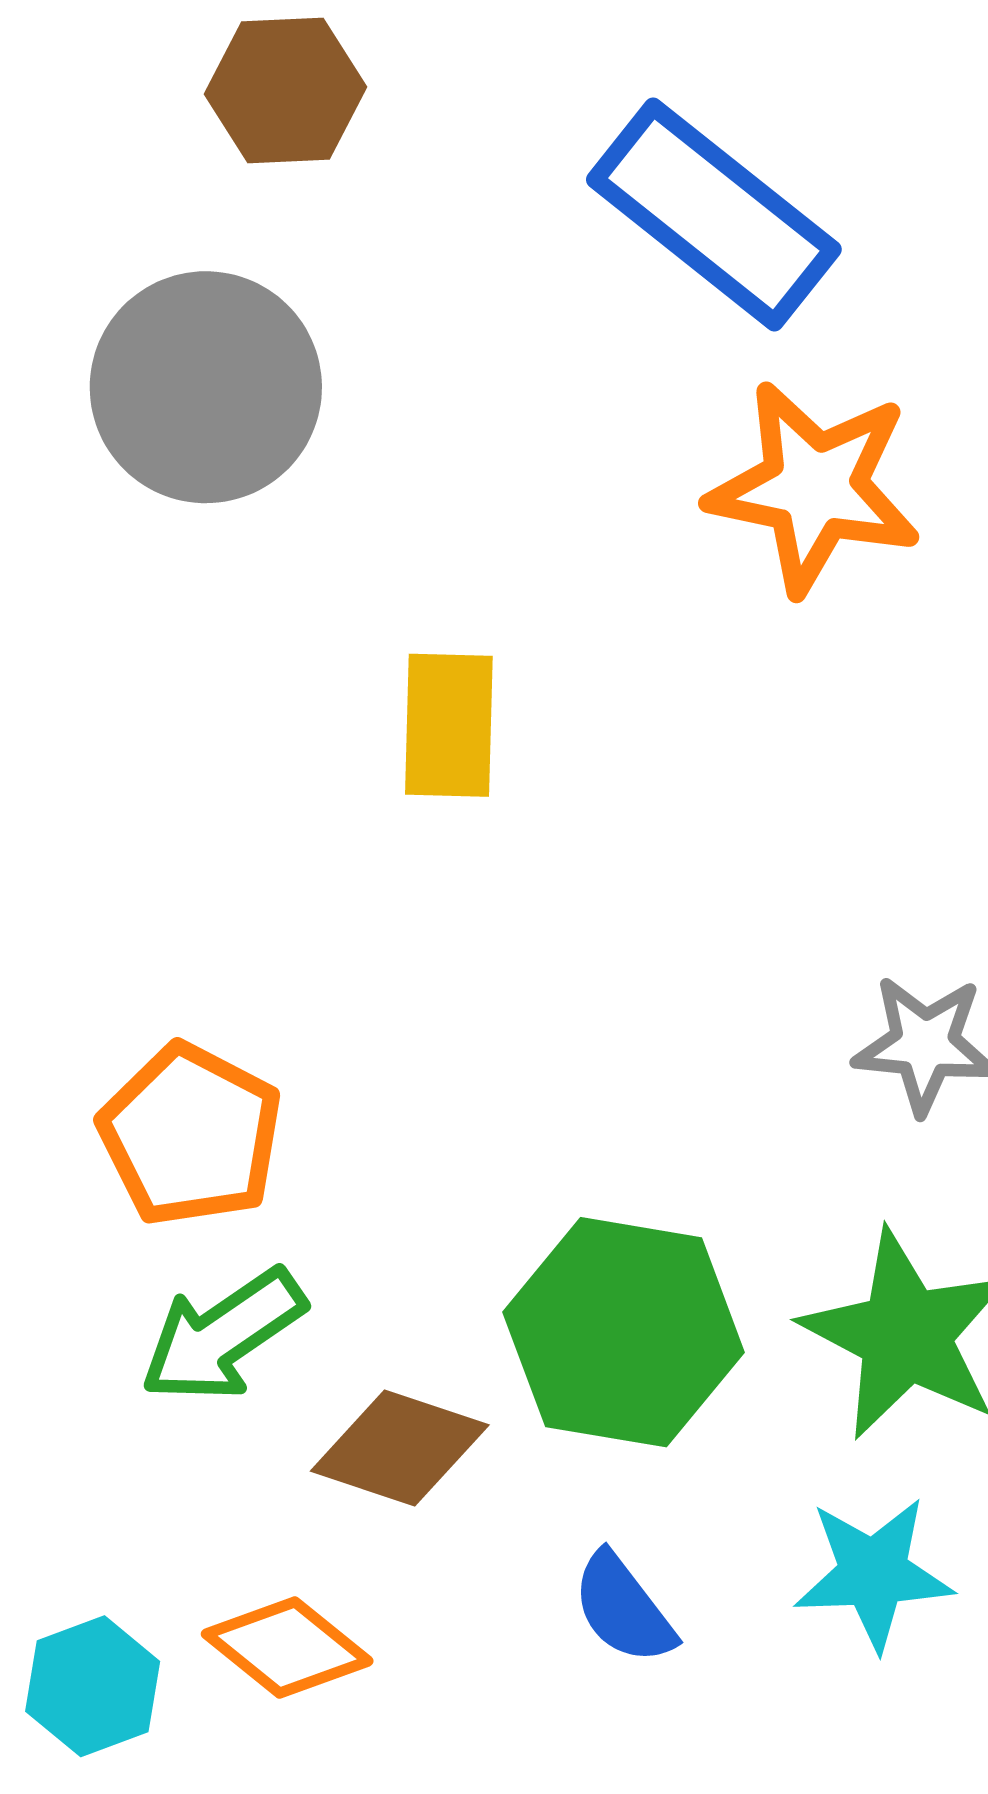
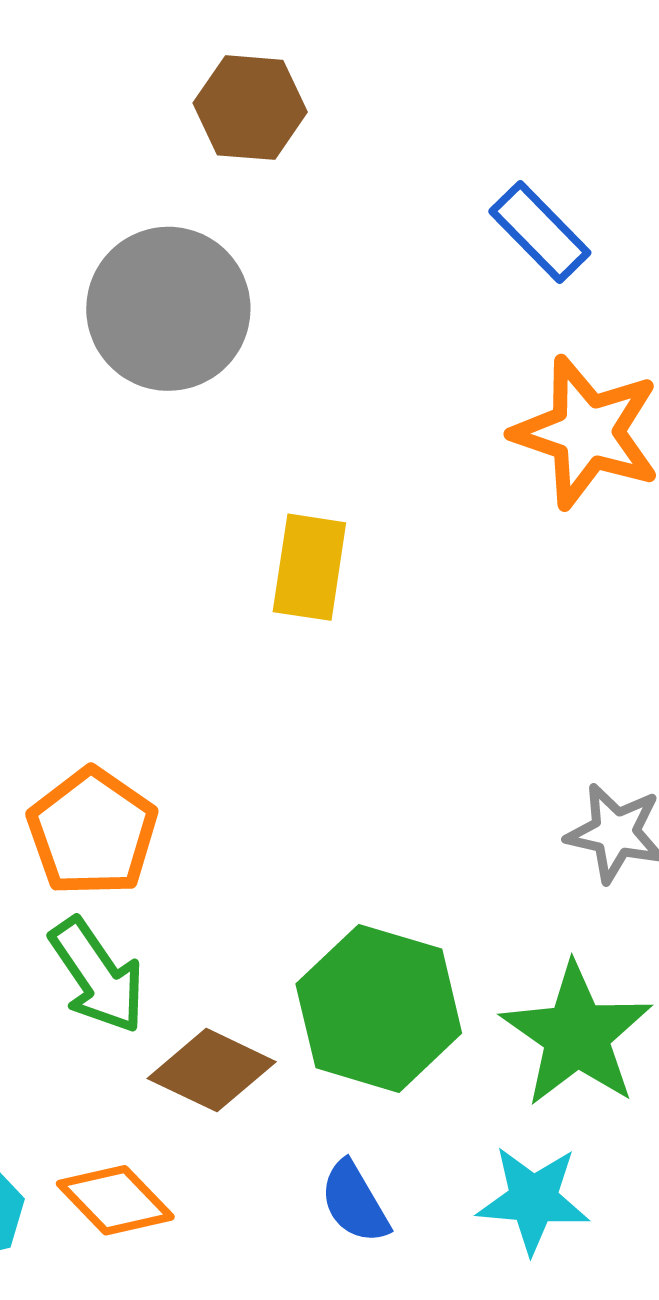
blue rectangle: (714, 214) -> (540, 232), size x0.6
green arrow: (223, 1335) -> (97, 976), turned -97

